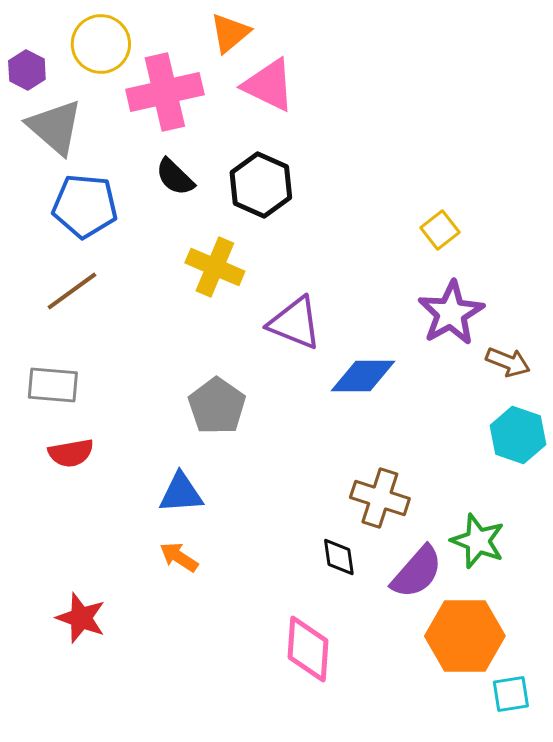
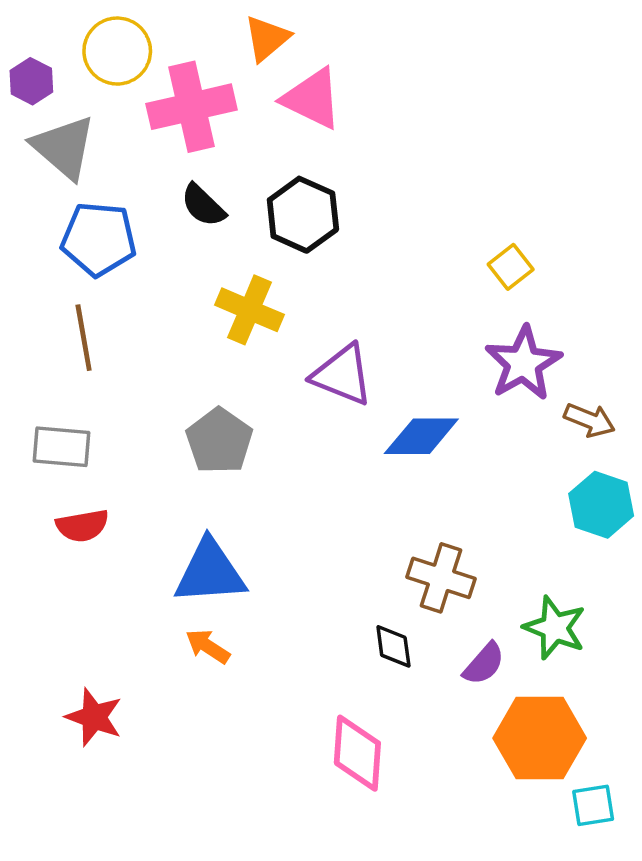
brown line: (72, 291) -> (84, 338), turned -64
gray pentagon: (217, 406) -> (219, 441), moved
blue triangle: (181, 493) -> (210, 572), size x1.4
purple semicircle: (417, 572) -> (484, 664), size x0.7

